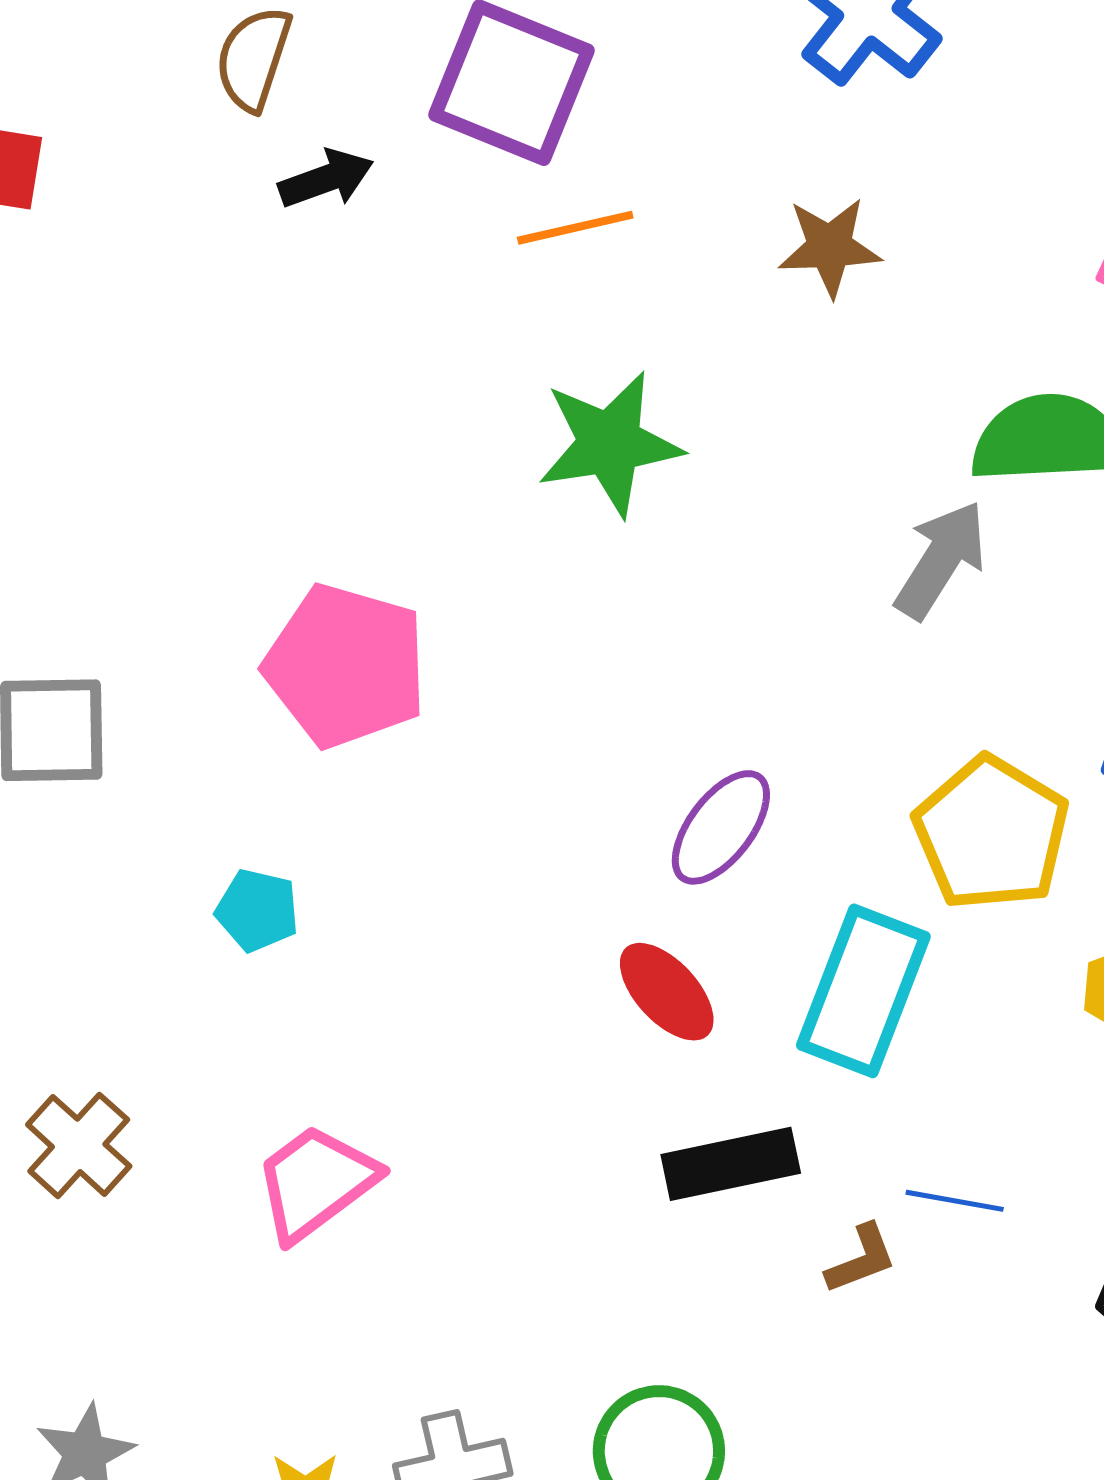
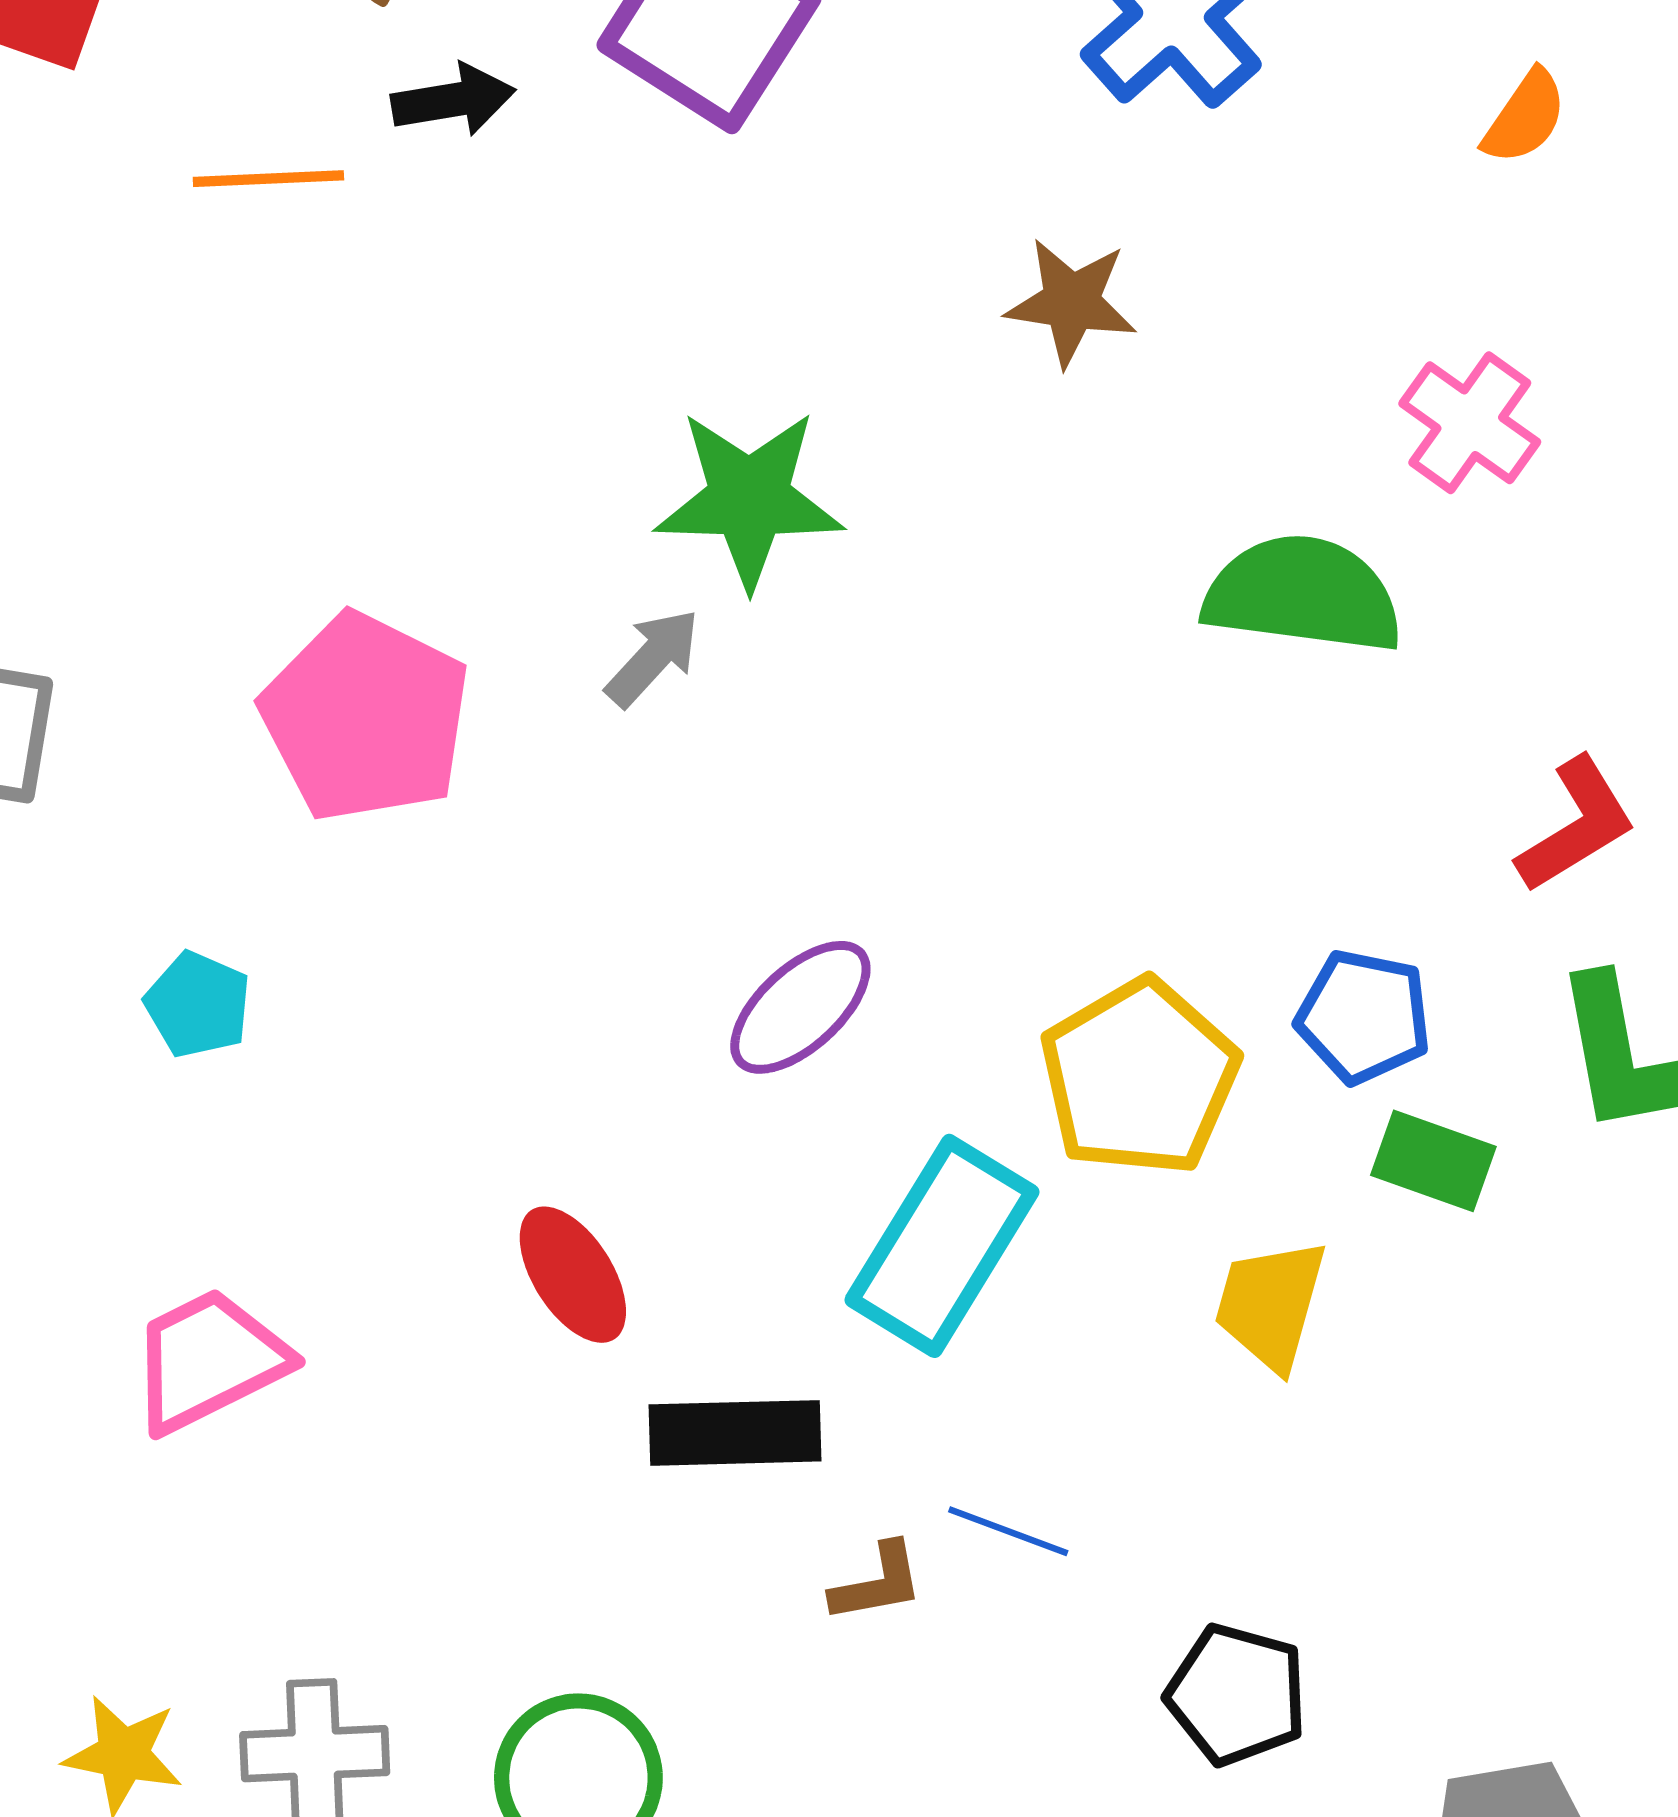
orange line: (575, 228) -> (268, 179), moved
gray arrow: (941, 560) -> (653, 658), moved, size x0.7
red ellipse: (667, 992) -> (573, 1275), moved

